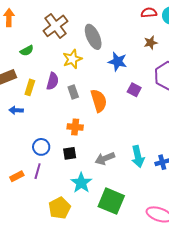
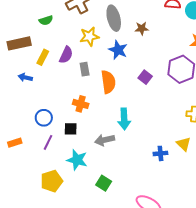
brown star: (151, 43) -> (142, 28), moved
blue star: (118, 62) -> (118, 50), moved
cyan arrow: (138, 157) -> (124, 119), moved
purple line: (38, 171) -> (48, 142), moved
cyan star: (81, 183) -> (77, 160), turned -30
green square: (111, 201) -> (104, 183), size x0.6

